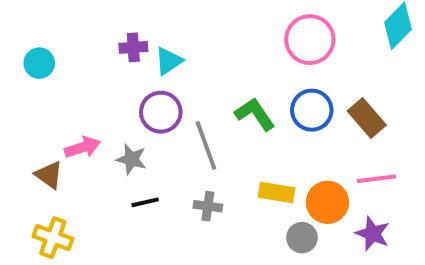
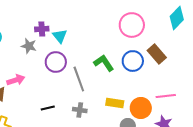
cyan triangle: (169, 61) -> (60, 36), turned -35
brown rectangle: (367, 118) -> (157, 54), moved
gray star: (131, 159) -> (29, 46), moved

